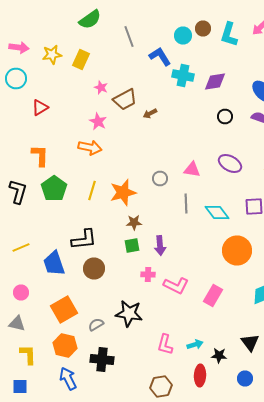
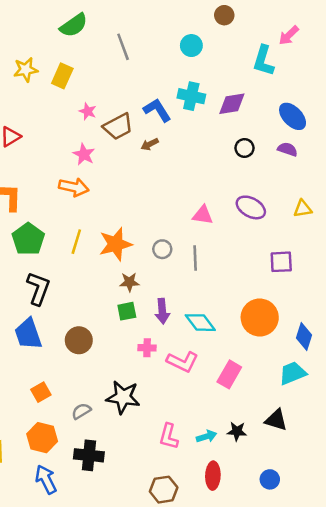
brown circle: (203, 28) -> (224, 15), moved
cyan L-shape: (229, 34) -> (263, 61), moved
blue L-shape: (160, 56) -> (157, 110), moved
gray circle: (160, 178) -> (162, 249), moved
cyan diamond: (217, 212) -> (200, 323), moved
black L-shape: (84, 240) -> (38, 288), moved, turned -64
orange square: (64, 310) -> (41, 392), size x0.6
black triangle: (250, 342) -> (276, 420), moved, turned -36
black star: (219, 356) -> (237, 431), moved

